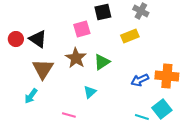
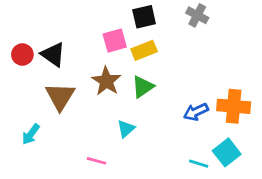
yellow rectangle: (130, 36) -> (144, 50), moved
cyan arrow: (31, 96) -> (31, 134), moved

